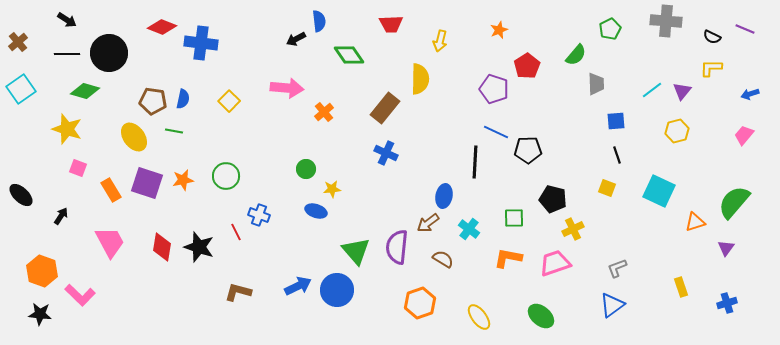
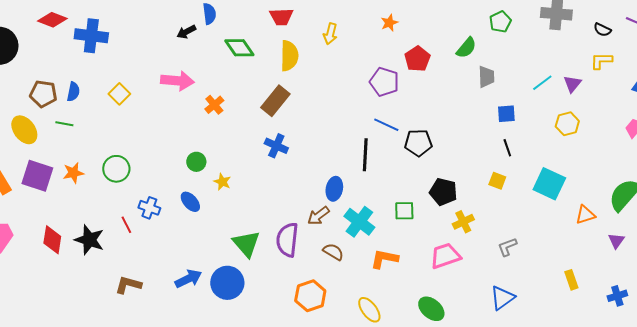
yellow semicircle: (420, 79) -> (289, 56), moved
yellow star: (332, 189) -> (222, 182), turned 30
blue ellipse: (316, 211) -> (190, 202), moved, turned 30
cyan cross: (469, 229) -> (359, 222), size x1.4
orange L-shape: (508, 258) -> (384, 259), moved
gray L-shape: (617, 268) -> (507, 247), moved

